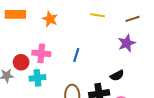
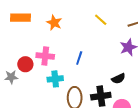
yellow line: (98, 15) -> (101, 20), turned 32
cyan cross: (37, 78) -> (55, 79), moved

